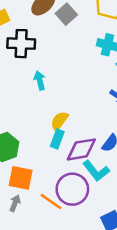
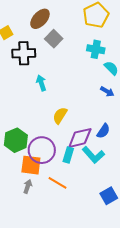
gray square: (66, 14) -> (54, 39), moved
cyan rectangle: (57, 139) -> (68, 155), moved
purple circle: (72, 189) -> (42, 150), moved

